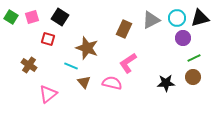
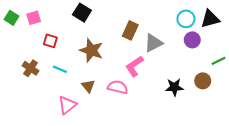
black square: (60, 17) -> (82, 13), moved
gray triangle: (151, 20) -> (153, 43), moved
green line: (194, 58) -> (218, 61), moved
cyan line: (71, 66) -> (60, 69), moved
pink triangle: (48, 94) -> (67, 105), moved

